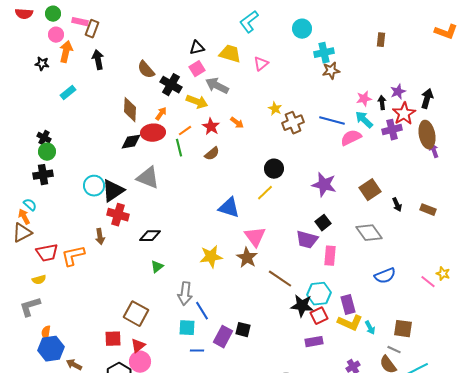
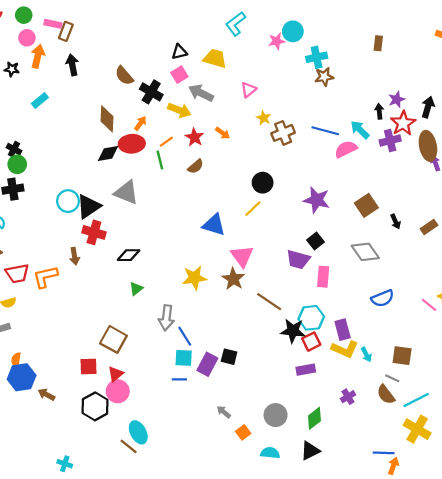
pink triangle: (261, 64) -> (249, 90), moved
pink star: (364, 99) -> (277, 41), moved
brown rectangle: (428, 210) -> (429, 227), turned -56
cyan square: (187, 328) -> (184, 358), moved

